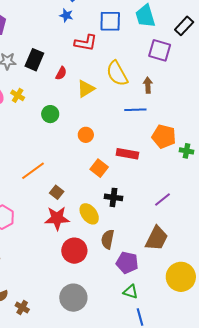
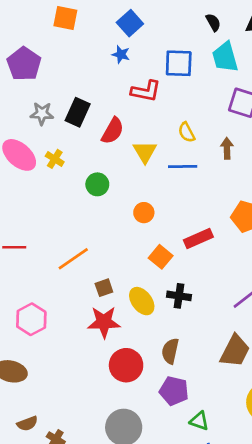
red semicircle: (61, 73) -> (113, 131), size x1.5
yellow semicircle: (117, 73) -> (187, 132), size x0.6
yellow triangle: (86, 89) -> (145, 152), turned -30
blue line: (135, 110) -> (183, 167), moved
red rectangle: (127, 154) -> (198, 238), turned -35
brown square: (57, 192) -> (104, 288), turned 32
yellow ellipse: (89, 214) -> (142, 301), moved
purple pentagon: (127, 263) -> (174, 391), moved

